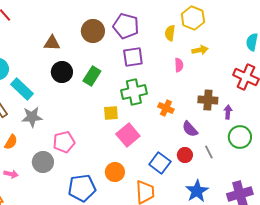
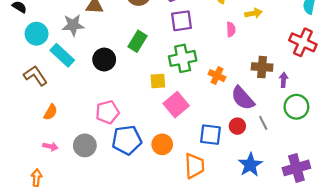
black circle: (62, 72) -> (104, 59), moved
gray star: (32, 117) -> (73, 25), moved
purple semicircle: (190, 129) -> (243, 98), size x1.4
gray circle: (43, 162) -> (85, 145), moved
blue square: (160, 163) -> (211, 135), turned -30
blue pentagon: (82, 188) -> (127, 140), moved

